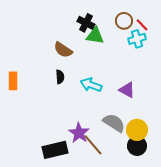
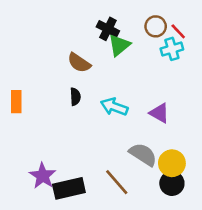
green triangle: (95, 36) -> (119, 45), turned -48
purple star: (79, 133) -> (43, 176), moved

